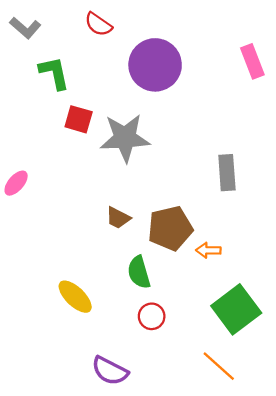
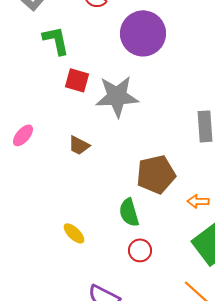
brown trapezoid: (118, 218) -> (79, 145), moved
orange arrow: (208, 250) -> (198, 201), moved
yellow ellipse: (75, 297) -> (74, 233), size x0.7

